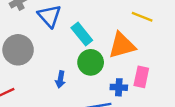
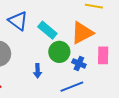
blue cross: (119, 87) -> (79, 63), moved, turned 32

